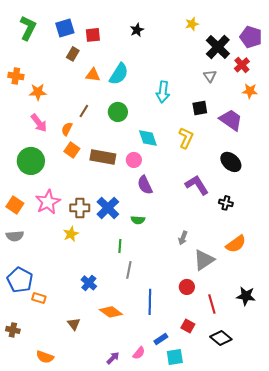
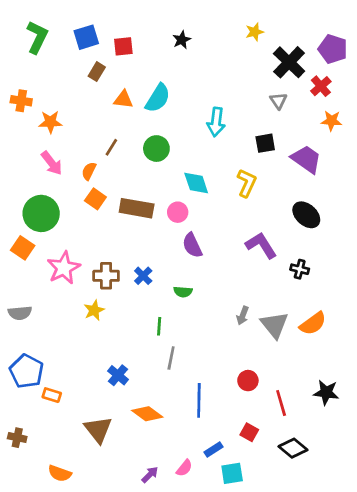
orange square: (15, 205) -> (23, 248), moved
blue cross: (108, 208) -> (143, 276), size x0.6
gray triangle: (204, 260) -> (274, 325), moved, turned -35
brown triangle: (74, 324) -> (98, 430), size x1.6

